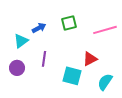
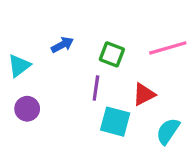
green square: (69, 23) -> (112, 54), moved, turned 35
cyan triangle: (21, 41) -> (19, 66), moved
purple line: (44, 59) -> (96, 88), moved

